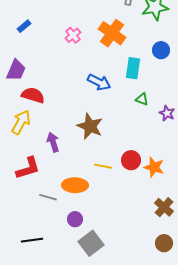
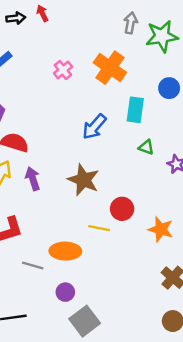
blue arrow: (99, 82) -> (94, 127), turned 105
purple arrow: (53, 142) -> (33, 179), moved
red circle: (131, 160) -> (122, 209), moved

